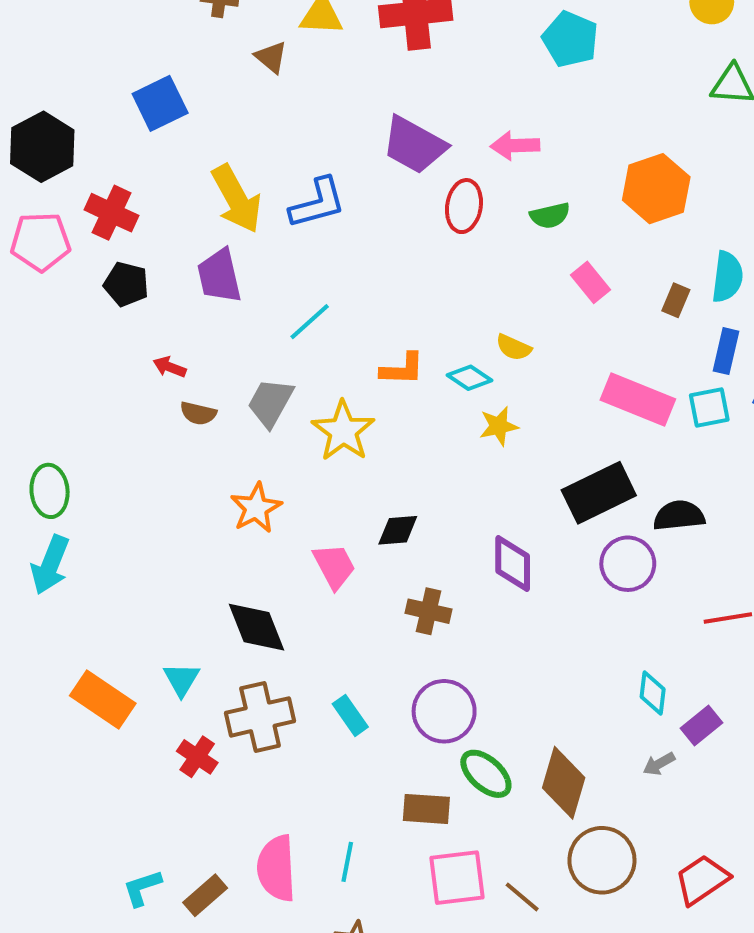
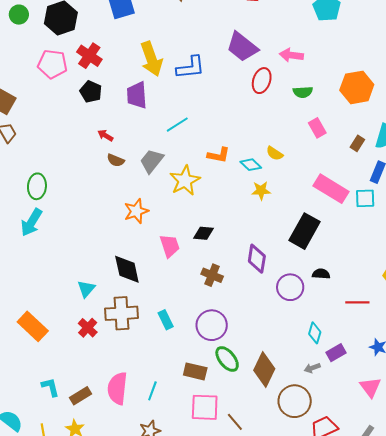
black rectangle: (599, 493) -> (305, 231), turned -44
black semicircle: (679, 516) -> (321, 274), moved, size x0.7
purple circle: (628, 564) -> (290, 287), moved
orange rectangle: (103, 699) -> (33, 326), moved
brown circle: (602, 860) -> (295, 401), moved
cyan L-shape: (142, 888) -> (50, 387), turned 85

